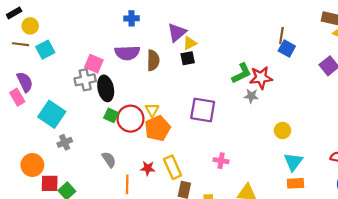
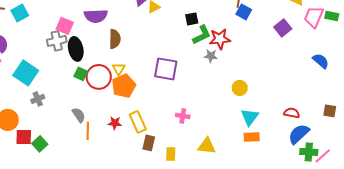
black square: (188, 58) -> (192, 19), moved
brown semicircle: (153, 60) -> (115, 39), moved
orange line: (127, 184) -> (88, 131), moved

